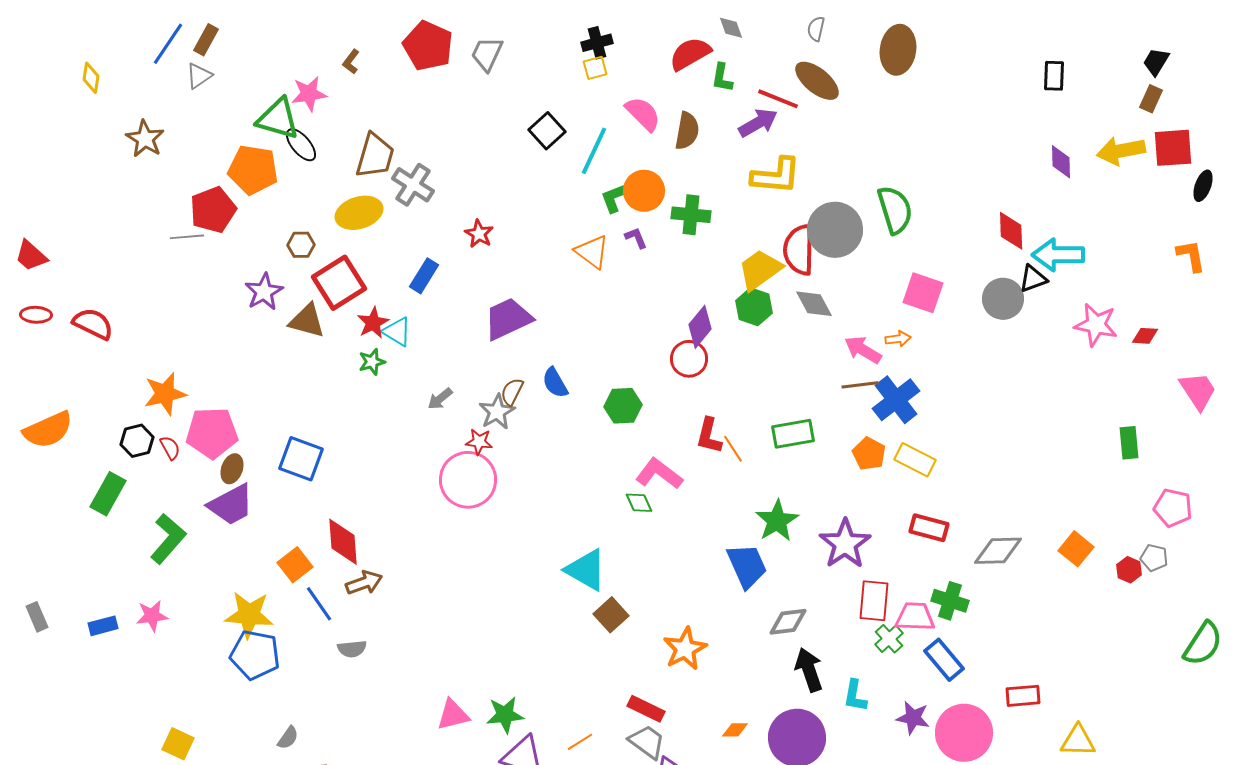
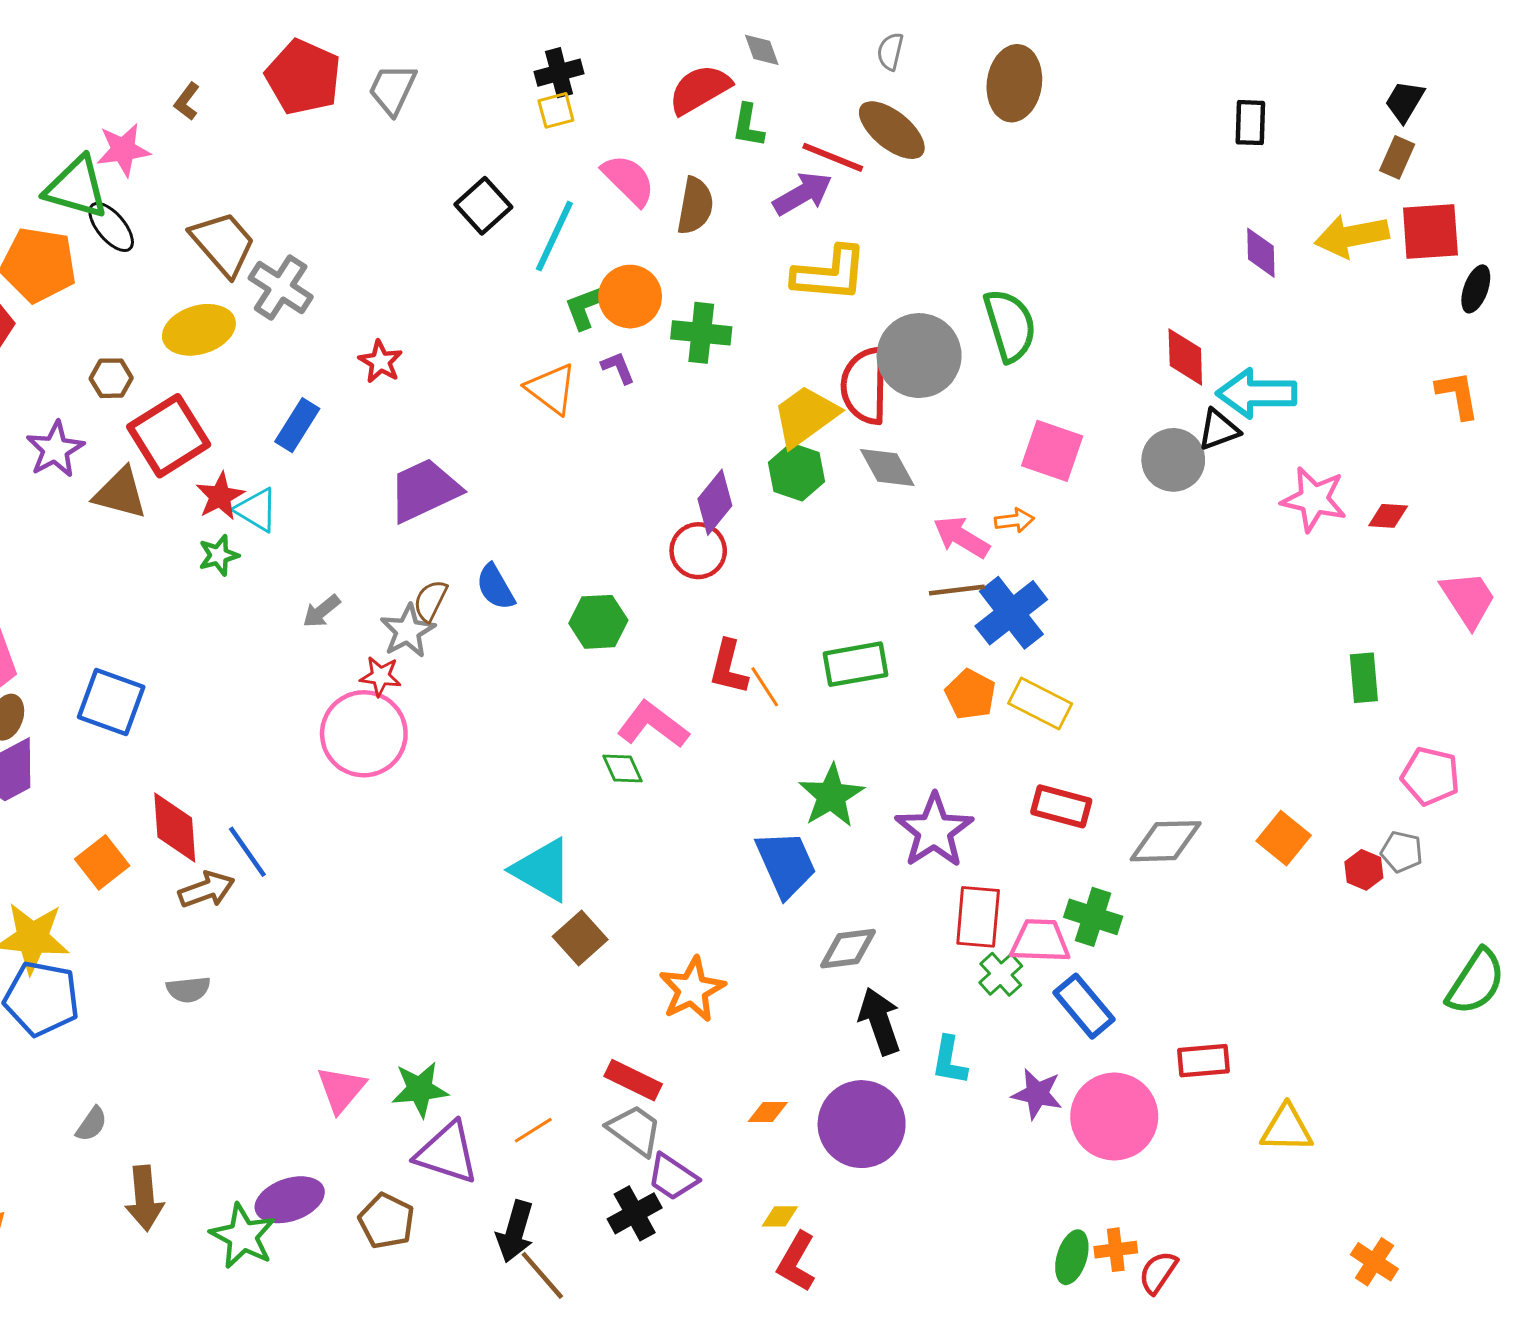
brown trapezoid: (375, 156) -> (223, 244), turned -57
blue line: (319, 604) -> (247, 852), moved
pink triangle: (453, 715) -> (341, 1089), turned -36

